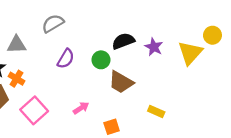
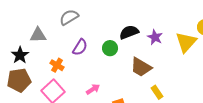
orange cross: (16, 79) -> (57, 65), moved
brown trapezoid: (121, 82) -> (141, 67), moved
yellow rectangle: (156, 111) -> (157, 92), turned 32

